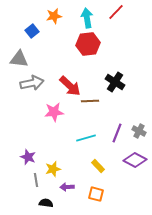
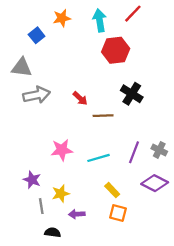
red hexagon: (88, 44) -> (116, 50), moved
red arrow: (70, 86) -> (80, 98), size x0.6
pink star: (54, 112) -> (62, 150), moved
orange square: (96, 194) -> (118, 213), moved

